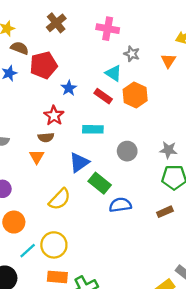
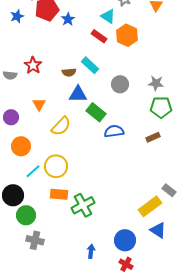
blue star: (69, 88) -> (68, 19), moved
red star: (54, 116) -> (33, 65), moved
cyan rectangle: (93, 129) -> (90, 65), turned 42
brown semicircle: (46, 137) -> (69, 72), moved
orange triangle: (37, 157) -> (39, 104), moved
blue triangle: (79, 163) -> (78, 94), turned 36

